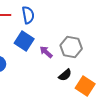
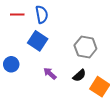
purple arrow: (46, 52) -> (50, 73), moved

